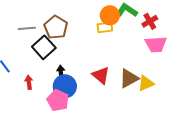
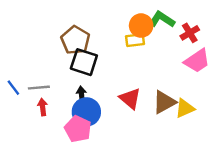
gray line: (27, 28) -> (39, 88), moved
pink trapezoid: (156, 44) -> (197, 61), turned -30
black square: (44, 47) -> (84, 62), moved, turned -30

